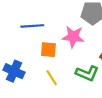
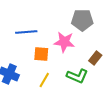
yellow line: (52, 78) -> (44, 80), turned 63

